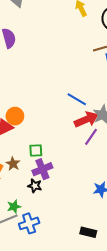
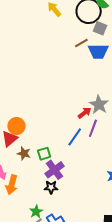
blue line: (77, 99) -> (75, 137), moved, turned -72
red arrow: (86, 119) -> (85, 113), size x0.6
brown star: (13, 164) -> (24, 153), moved

